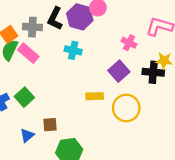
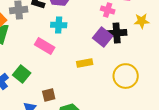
pink rectangle: (28, 53) -> (45, 46), moved
black cross: (153, 72) -> (117, 33), moved
yellow circle: (126, 108) -> (126, 76), moved

